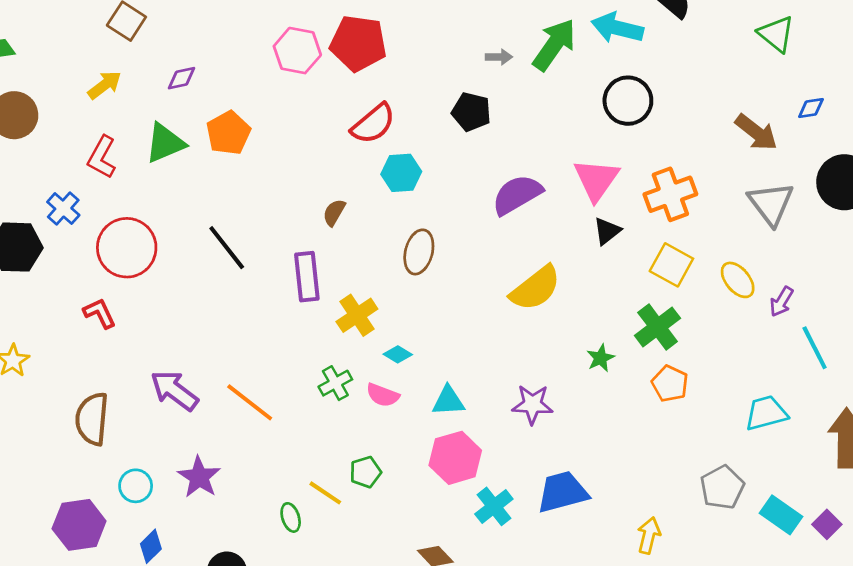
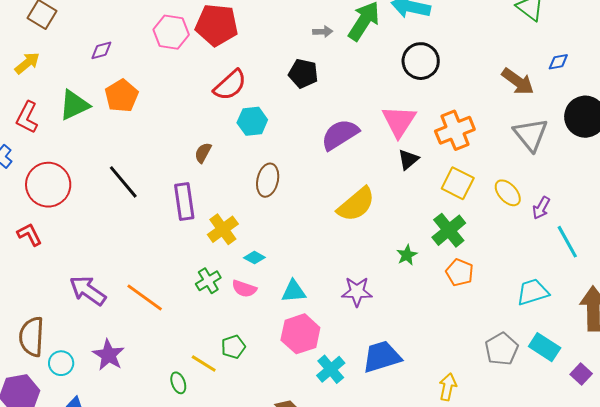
purple diamond: (182, 78) -> (101, 50), moved
brown semicircle: (92, 419) -> (32, 337), moved
cyan rectangle: (781, 515) -> (545, 347), moved

